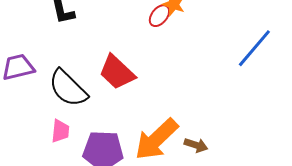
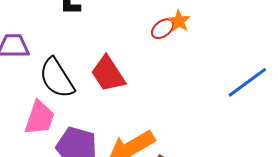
pink trapezoid: (60, 131) -> (40, 118), size x1.5

